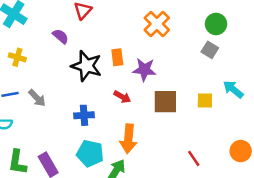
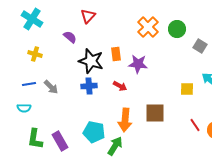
green circle: (216, 24) -> (177, 29), moved
gray square: (210, 50) -> (200, 46), moved
brown square: (165, 102) -> (155, 113), moved
blue cross: (84, 115) -> (89, 86), moved
red line: (194, 158) -> (195, 125), moved

